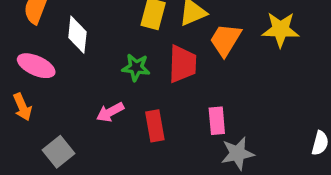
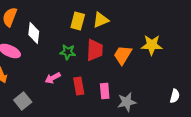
yellow star: (280, 30) -> (152, 45), moved
orange trapezoid: (225, 40) -> (123, 55), moved
pink rectangle: (217, 121) -> (105, 91), moved

